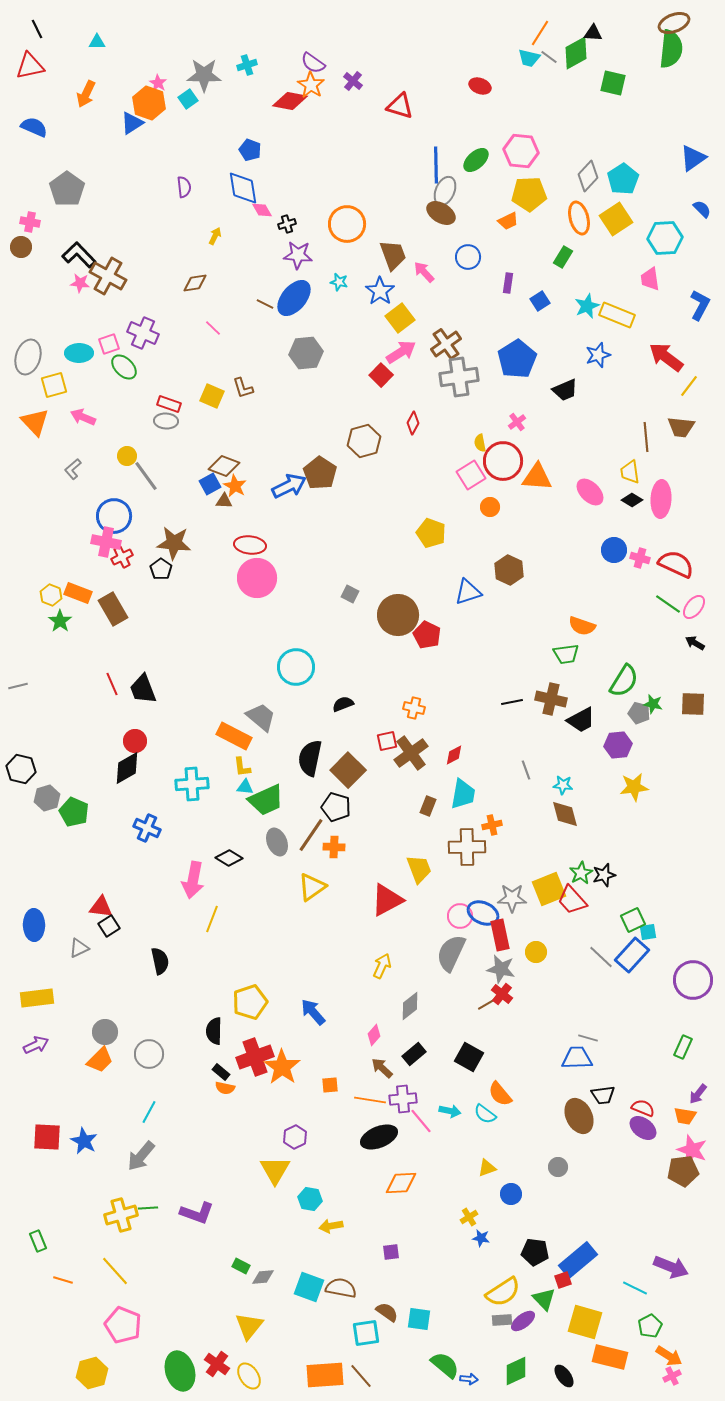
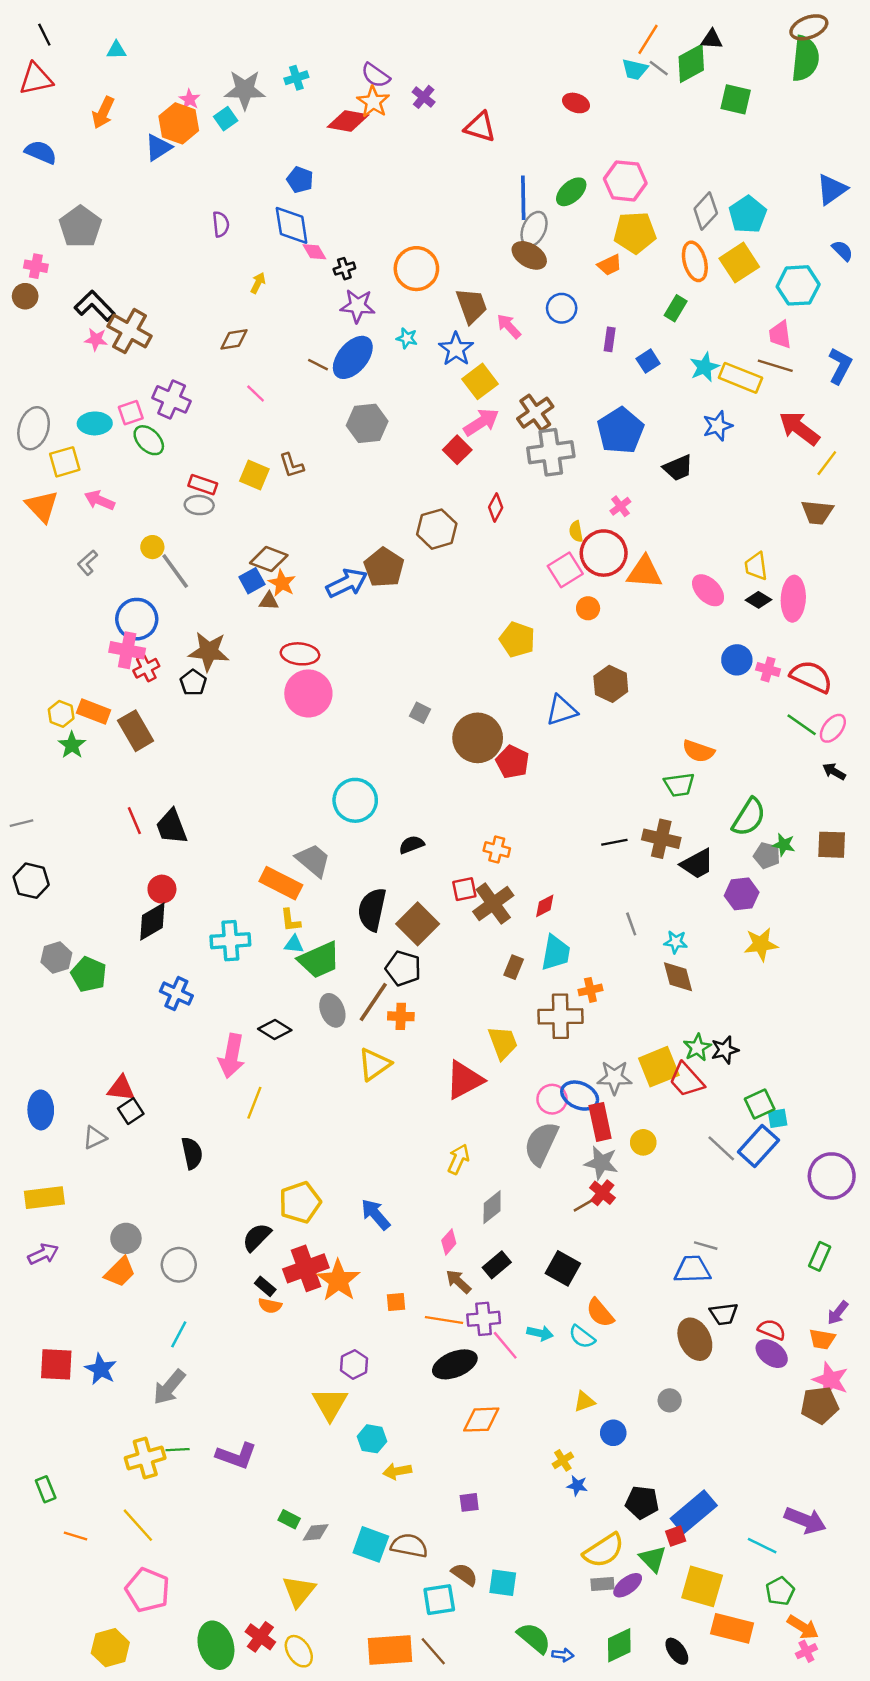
brown line: (646, 437) -> (775, 366), moved, turned -68
black hexagon: (21, 769) -> (31, 881), moved
black semicircle: (214, 1031) -> (257, 1237), turned 44

